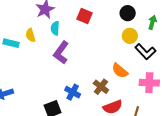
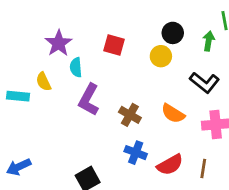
yellow circle: (130, 36) -> (161, 56), moved
brown cross: (101, 87) -> (130, 115), moved
blue cross: (73, 92) -> (136, 153), moved

